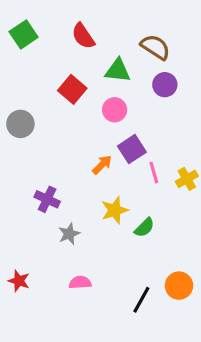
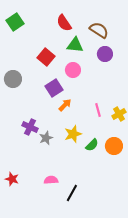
red semicircle: (83, 36) -> (64, 23), moved
purple square: (132, 149) -> (54, 88), moved
gray star: (69, 234) -> (46, 138), moved
orange circle: (179, 286) -> (114, 146), moved
black line: (141, 300) -> (72, 193), moved

